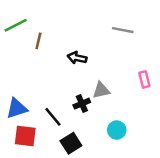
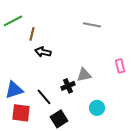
gray line: (123, 30) -> (92, 25), moved
black arrow: (77, 58) -> (43, 52), moved

